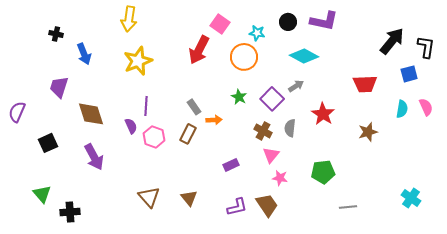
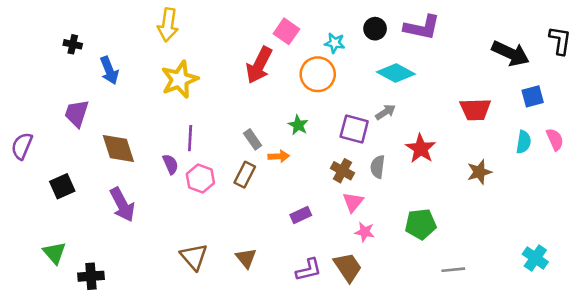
black arrow: (392, 41) -> (511, 53), turned 76
black L-shape: (426, 47) -> (560, 40), moved
green star: (239, 97) -> (298, 125), moved
purple square: (272, 99) -> (354, 129), turned -30

